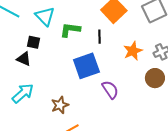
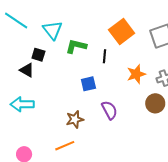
blue square: (86, 66) -> (88, 84), size x0.6
cyan arrow: (23, 93) -> (22, 104), turned -145
brown star: (60, 105) -> (75, 119), moved

